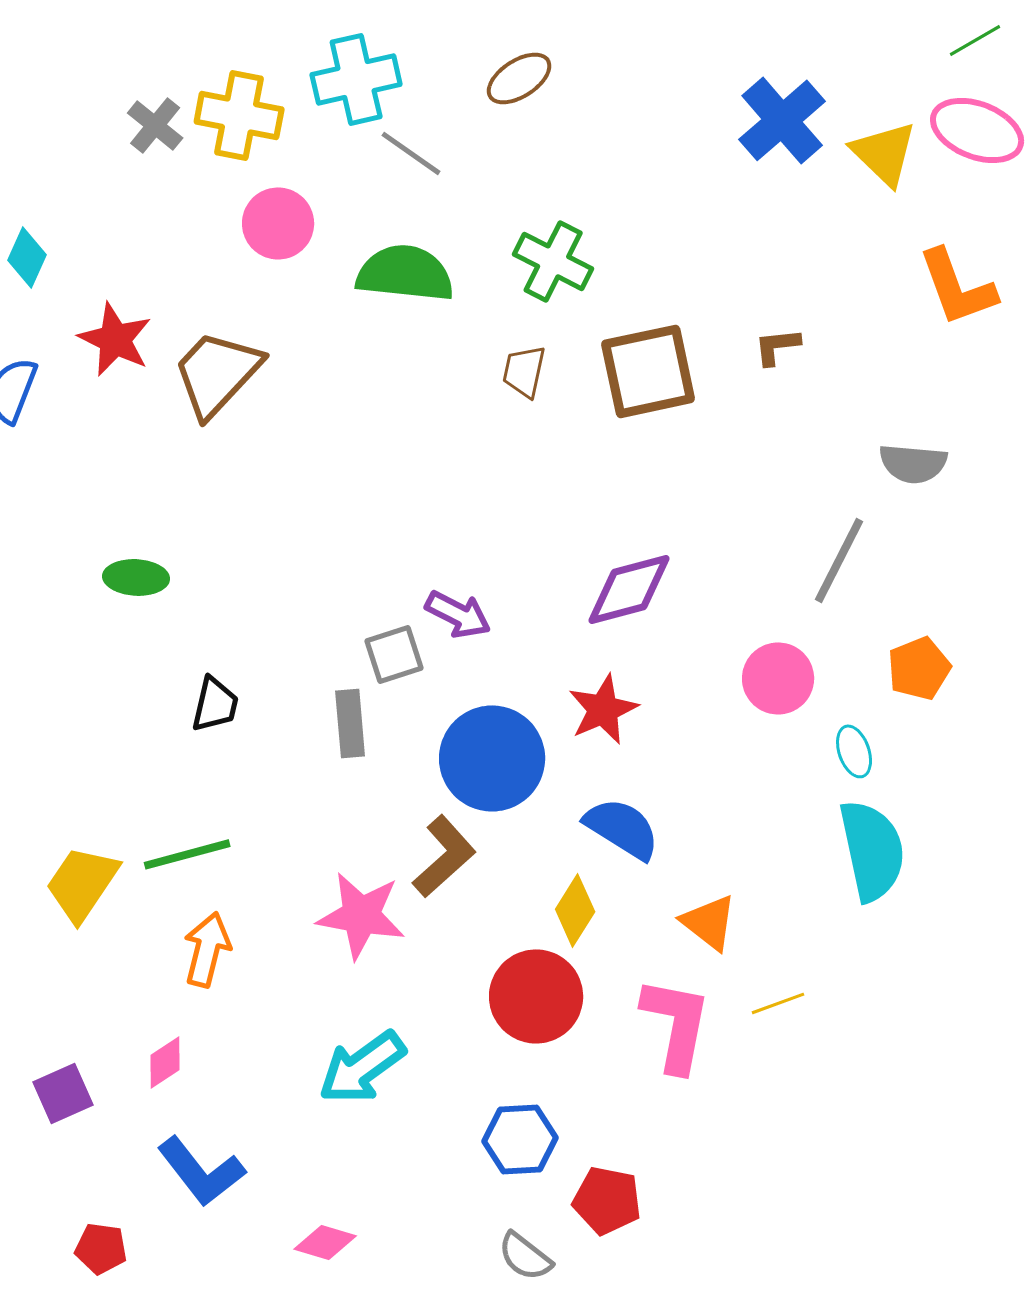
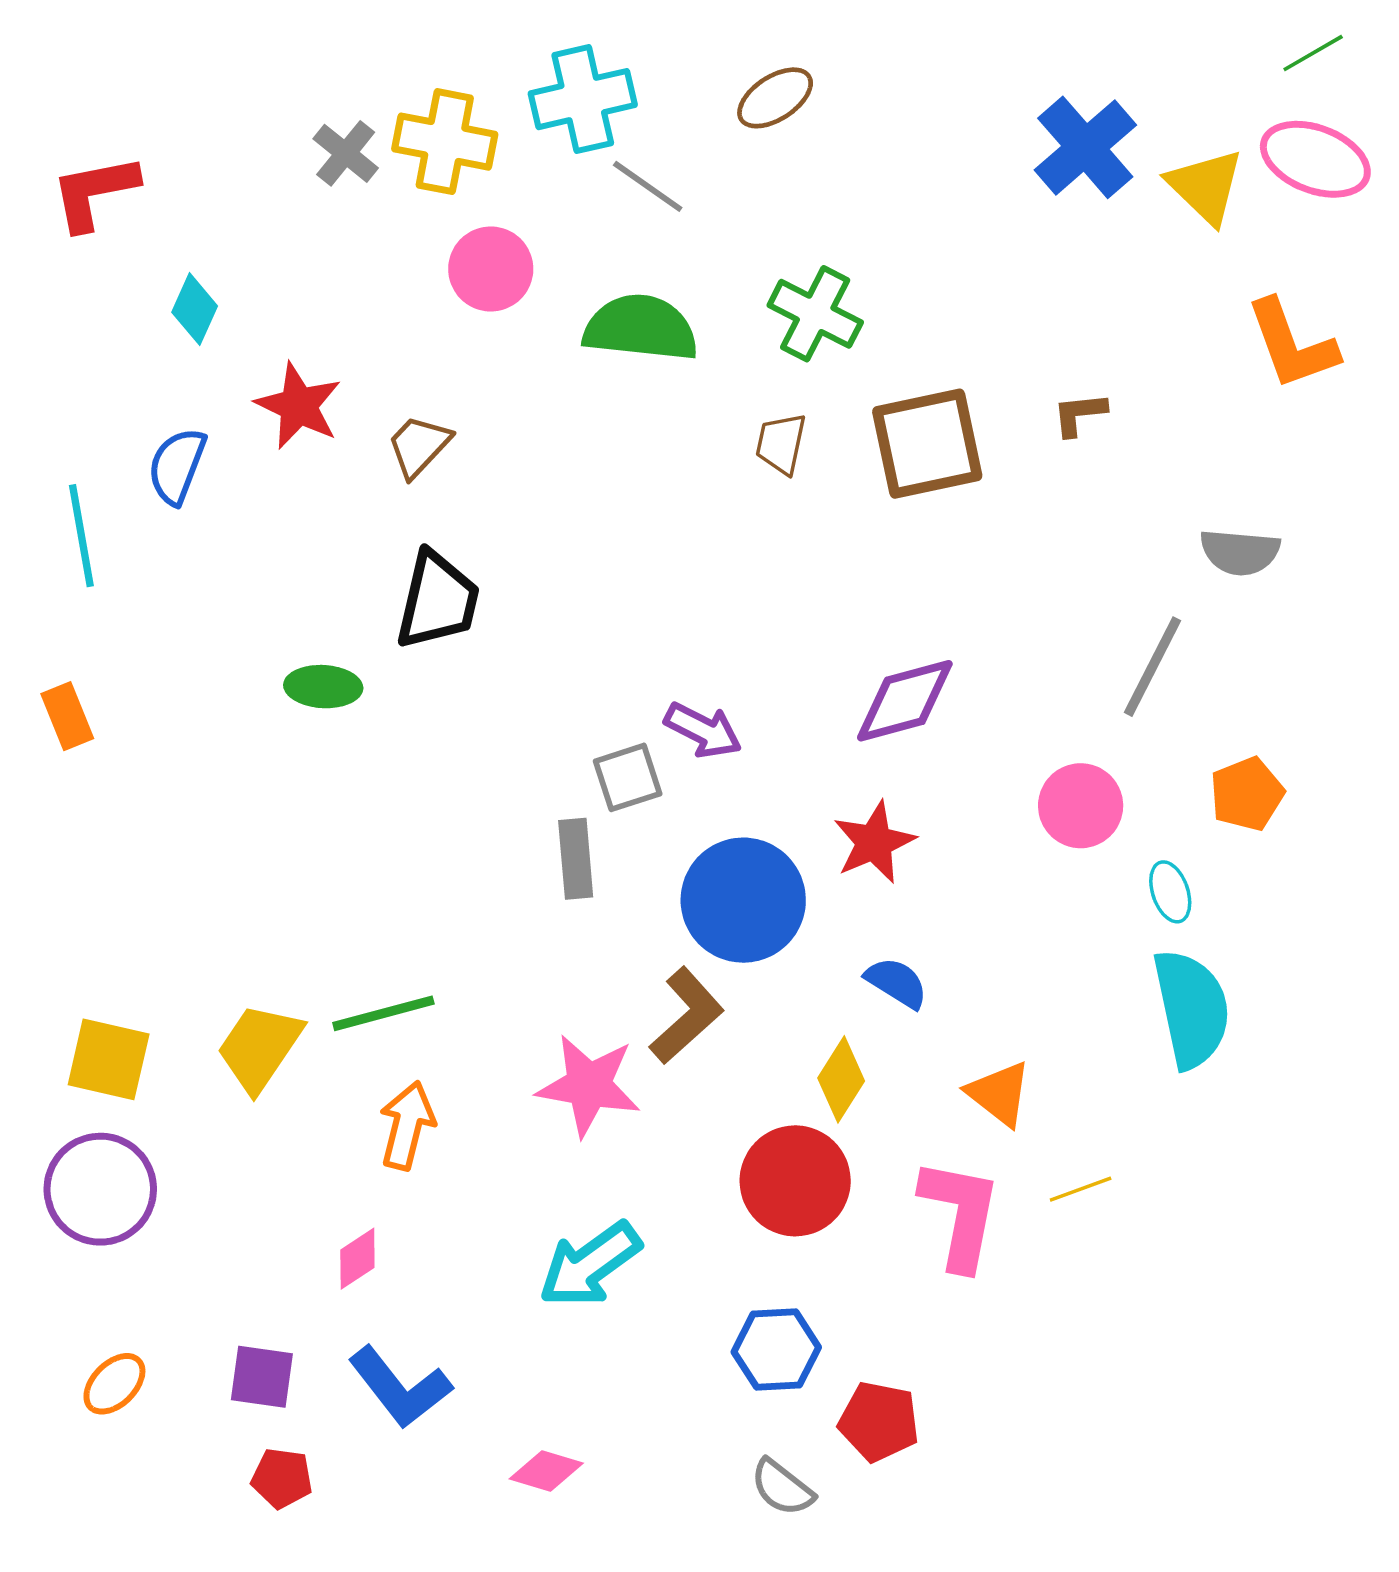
brown trapezoid: (217, 373) -> (419, 446), size x0.6
black trapezoid: (215, 704) -> (438, 600), moved, size x1.5
blue semicircle: (622, 828) -> (897, 983), size x0.7
purple square: (63, 1093) -> (262, 1377), moved, turned 32

